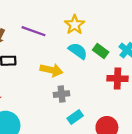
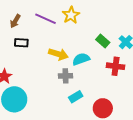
yellow star: (75, 25) -> (71, 15), moved
cyan semicircle: (78, 51) -> (81, 59), moved, turned -60

